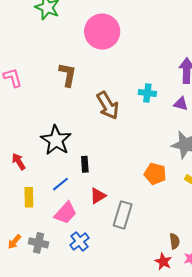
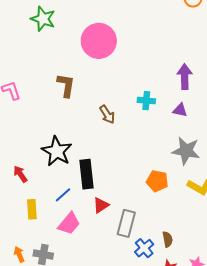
brown arrow: (108, 105) -> (107, 114), size x0.7
black rectangle: (85, 164) -> (87, 174), size x1.8
blue cross: (79, 241) -> (144, 248), moved
brown semicircle: (175, 241) -> (168, 239), moved
orange arrow: (14, 242) -> (19, 254), turned 119

